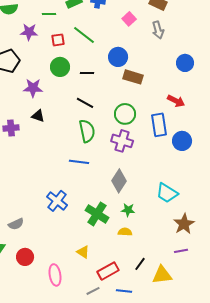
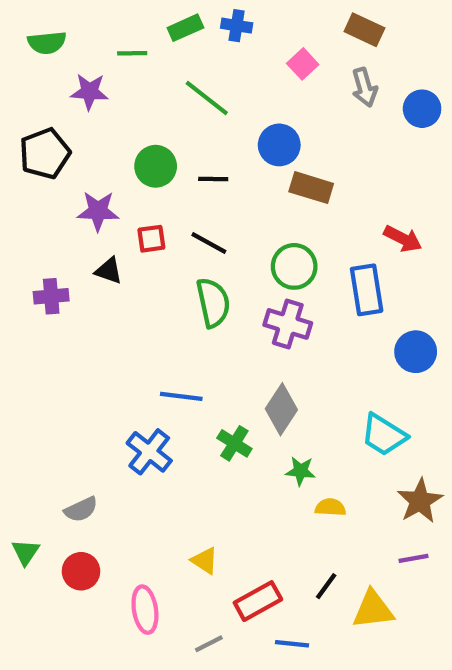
red square: (58, 40) -> (151, 239), moved
blue circle: (185, 63) -> (422, 109), moved
blue circle: (182, 141) -> (416, 352), moved
blue line: (79, 162) -> (181, 396), moved
green cross: (97, 214) -> (234, 443), moved, size x0.7
gray semicircle: (16, 224) -> (81, 509), moved
yellow semicircle: (125, 232) -> (330, 507), moved
gray line: (93, 291) -> (209, 644), moved

